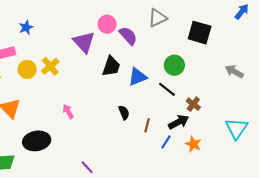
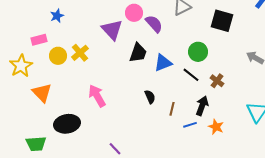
brown cross: (193, 104) -> (217, 81), moved
pink arrow: (68, 111) -> (97, 96), size x1.6
black arrow: (179, 122) -> (202, 106), turned -42
blue line: (166, 142) -> (190, 125), turned 40

